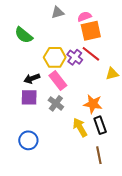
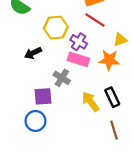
purple cross: (75, 57) -> (79, 42), moved
pink rectangle: (58, 80) -> (78, 59), moved, turned -30
purple square: (29, 97) -> (43, 96), moved
orange star: (93, 104) -> (109, 60), moved

